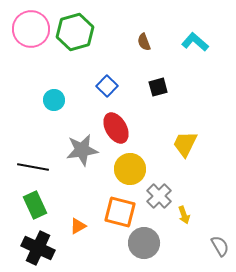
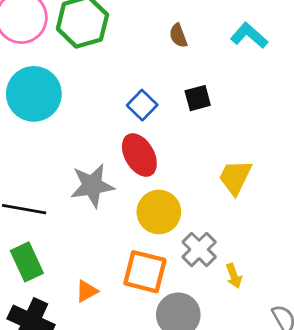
blue square: (107, 86) -> (142, 105), moved
cyan circle: (54, 100) -> (34, 94), moved, size x1.8

